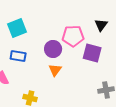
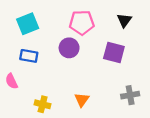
pink pentagon: (73, 36) -> (82, 23), moved
orange triangle: (55, 70) -> (82, 100), moved

